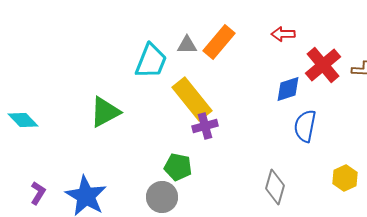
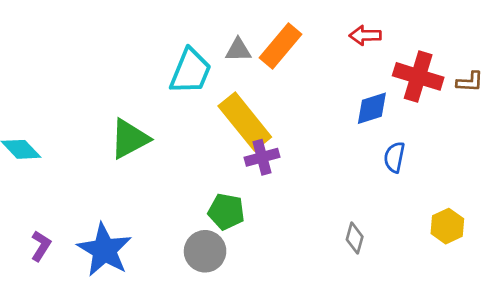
red cross: (323, 65) -> (418, 76), turned -33
blue semicircle: (305, 126) -> (394, 157), size x0.7
gray diamond: (275, 187) -> (355, 238), size x0.7

